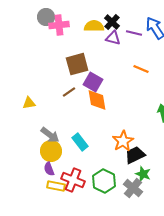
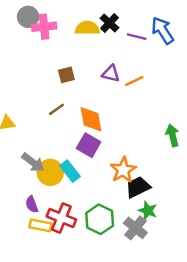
purple triangle: (113, 38) -> (111, 74), moved
brown square: (77, 64) -> (66, 75), size x0.6
orange line: (141, 69) -> (134, 81), moved, turned -49
purple square: (93, 82) -> (89, 145), moved
yellow circle: (51, 151) -> (50, 172), moved

